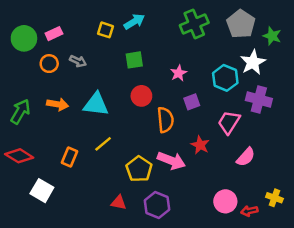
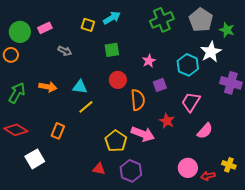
orange circle: (49, 64) -> (11, 55), moved
purple cross: (259, 99) -> (231, 83), moved
cyan triangle: (96, 104) -> (80, 87), size x0.7
yellow line: (103, 144) -> (86, 107), moved
white square: (42, 191) -> (35, 159), turned 30

